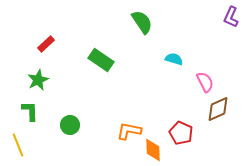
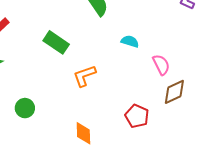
orange L-shape: (129, 131) -> (84, 76), moved, turned -30
orange diamond: (153, 150) -> (83, 133), moved

